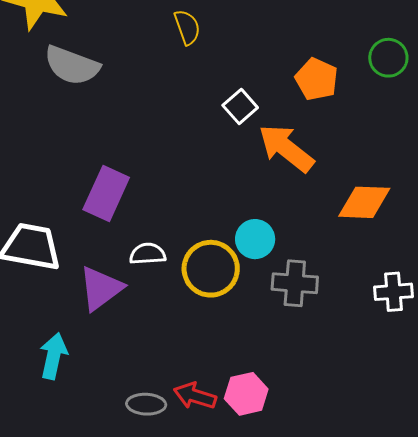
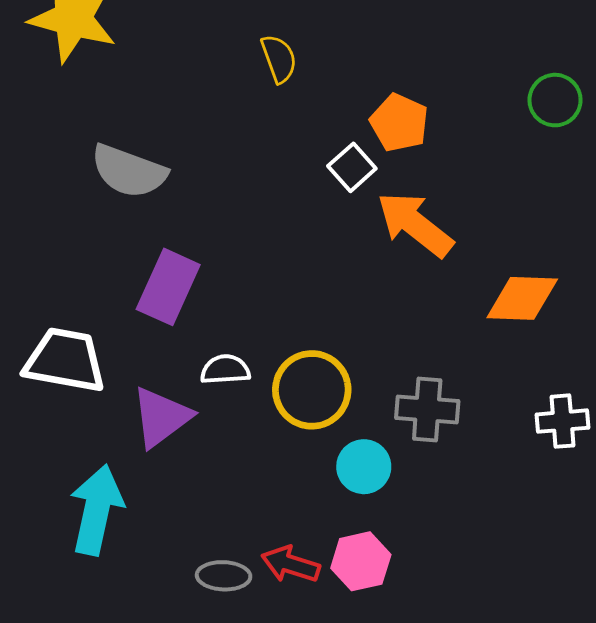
gray semicircle: (72, 65) -> (129, 171), moved
orange pentagon: (317, 79) -> (399, 123), moved
cyan circle: (255, 239) -> (364, 467), moved
cyan arrow: (54, 356) -> (96, 510), size x1.4

